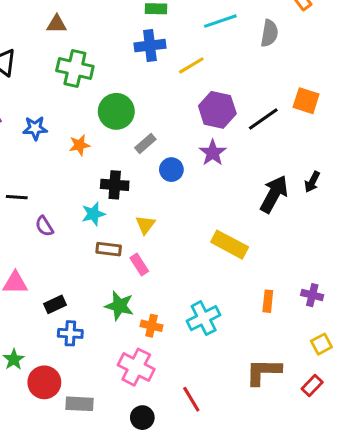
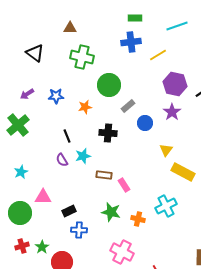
black line: (17, 197) -> (67, 136), moved, turned 64
cyan star: (93, 214) -> (83, 156), moved
yellow triangle: (145, 225) -> (166, 150), moved
cyan cross: (204, 318) -> (166, 206), moved
orange cross: (151, 326) -> (138, 219), moved

